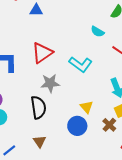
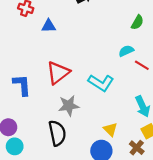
cyan semicircle: (97, 32) -> (126, 51), moved, turned 128

